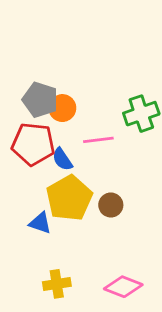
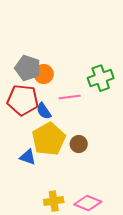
yellow cross: (57, 284) -> (54, 201), moved

